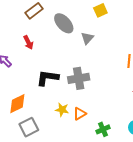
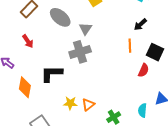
gray cross: (79, 78) -> (80, 52), moved
orange diamond: (17, 104) -> (25, 87), moved, turned -45

